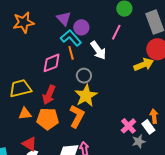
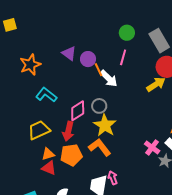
cyan L-shape: (71, 38) -> (46, 95), moved
orange line: (71, 53) -> (98, 70), moved
pink diamond: (52, 63) -> (78, 111), moved
orange L-shape: (77, 116) -> (100, 147), turned -55
red triangle: (29, 144) -> (49, 168), moved

